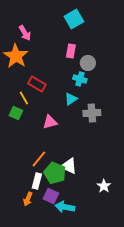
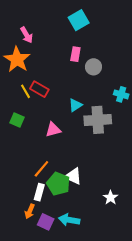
cyan cross: (80, 79) -> (121, 94), moved
yellow line: (24, 98) -> (25, 91), moved
gray cross: (92, 113) -> (98, 120), size x1.4
purple square: (51, 196) -> (46, 222), moved

